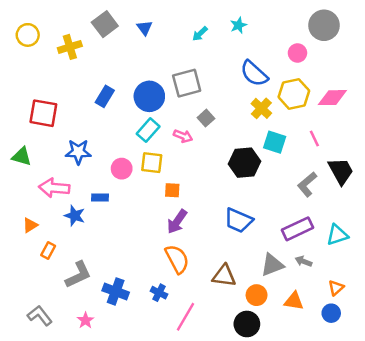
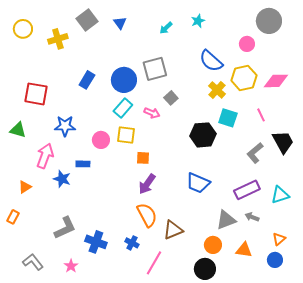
pink arrow: (54, 188) -> (45, 156), turned 105
orange rectangle: (48, 251) -> (13, 217), moved
brown triangle: (224, 276) -> (173, 230), moved, turned -30

